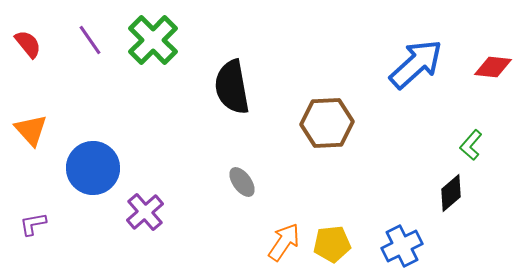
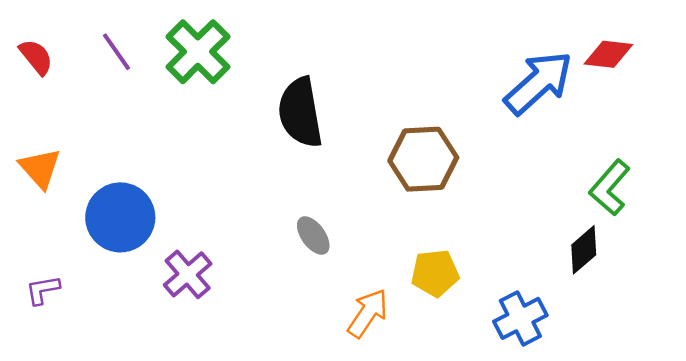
red diamond: (493, 67) -> (608, 54), moved
green L-shape: (471, 145) -> (610, 188), size x1.4
yellow pentagon: (332, 244) -> (435, 273), moved

